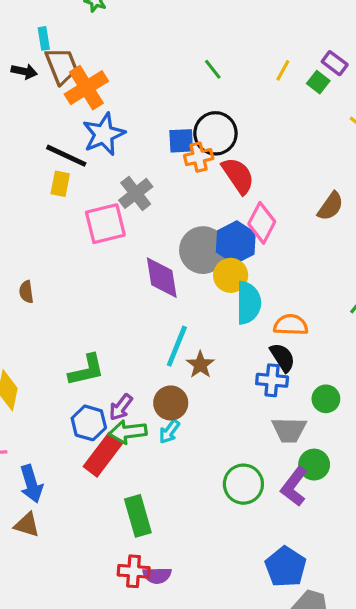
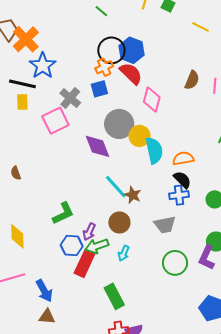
blue square: (181, 141) -> (99, 89), moved
blue hexagon: (236, 242) -> (132, 50), moved
cyan line: (177, 346) -> (116, 187), turned -52
gray trapezoid: (289, 430) -> (165, 225), moved
cyan arrow: (169, 432) -> (124, 253), moved

